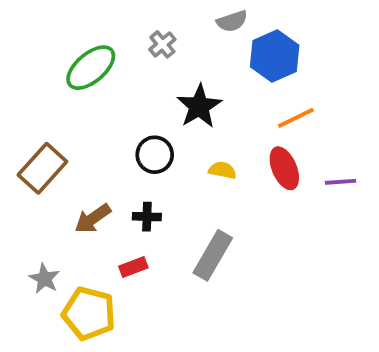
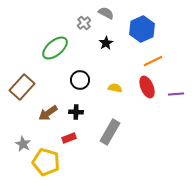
gray semicircle: (232, 21) -> (106, 13), moved, turned -133
green ellipse: (91, 68) -> (55, 48), moved
black star: (199, 106) -> (106, 43), moved, size x0.6

